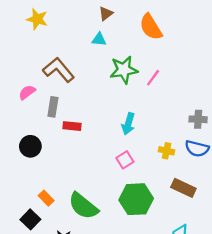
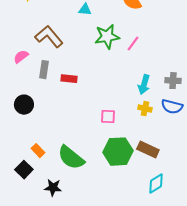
cyan arrow: (128, 124) -> (144, 85), moved
red rectangle: (72, 126) -> (69, 79), moved
pink square: (125, 160) -> (108, 117), turned 35
brown rectangle: (183, 188) -> (148, 150), moved

